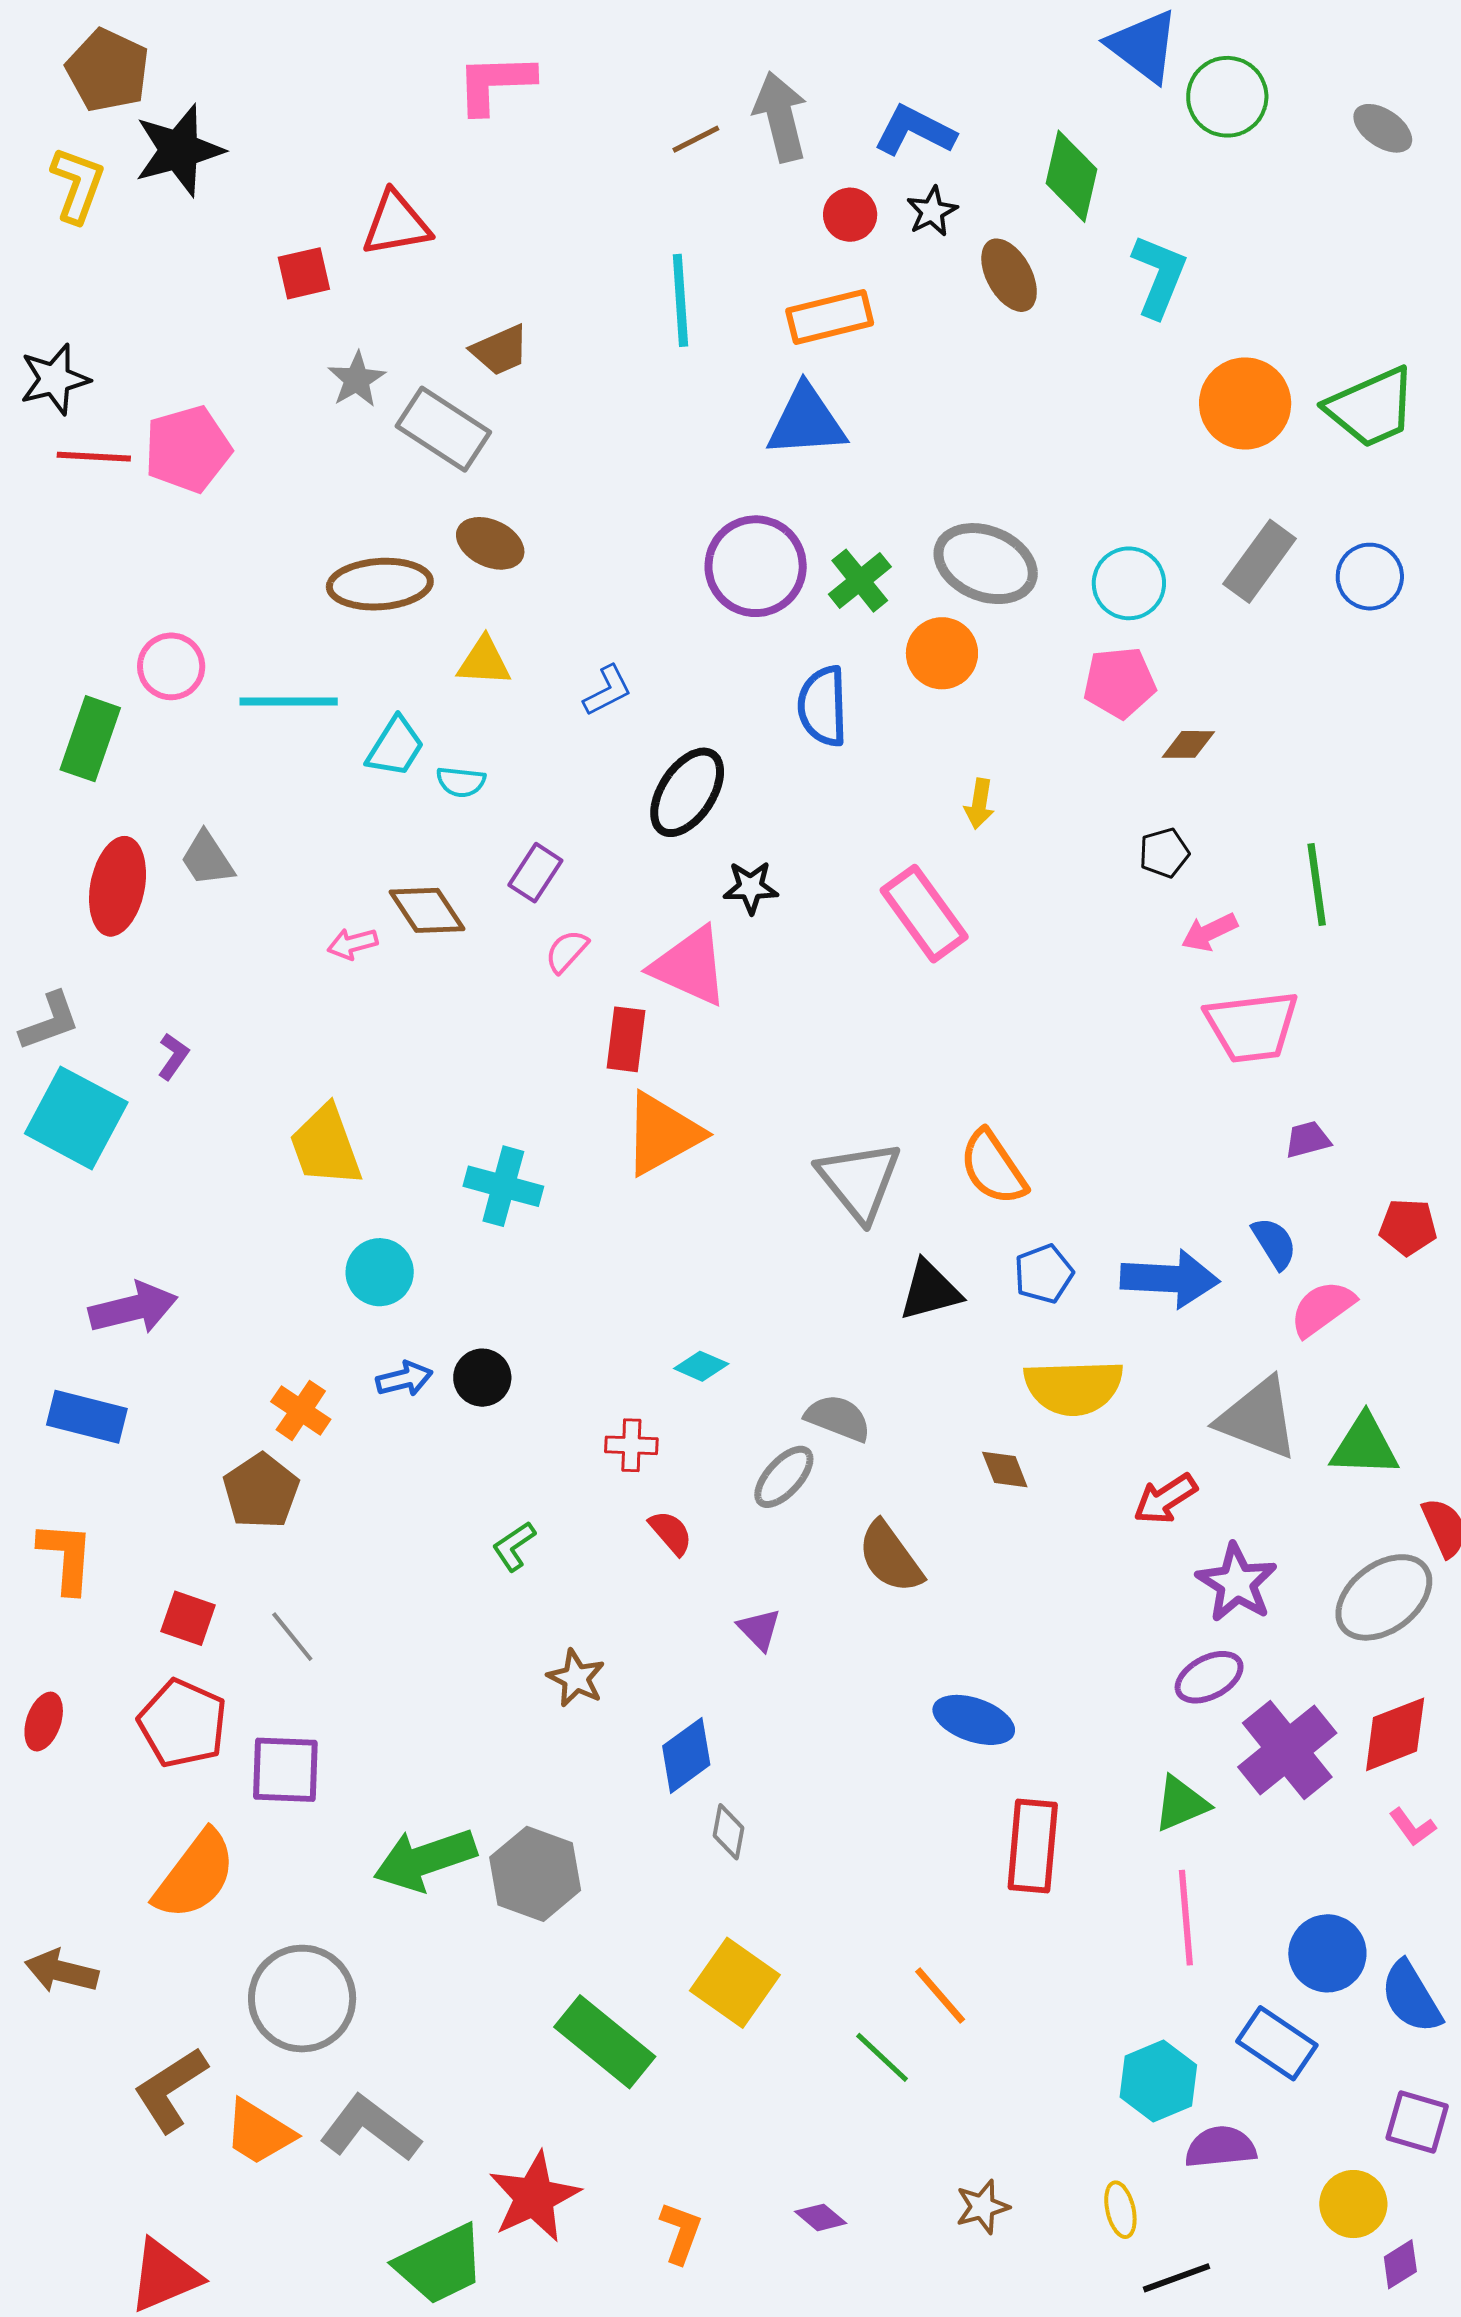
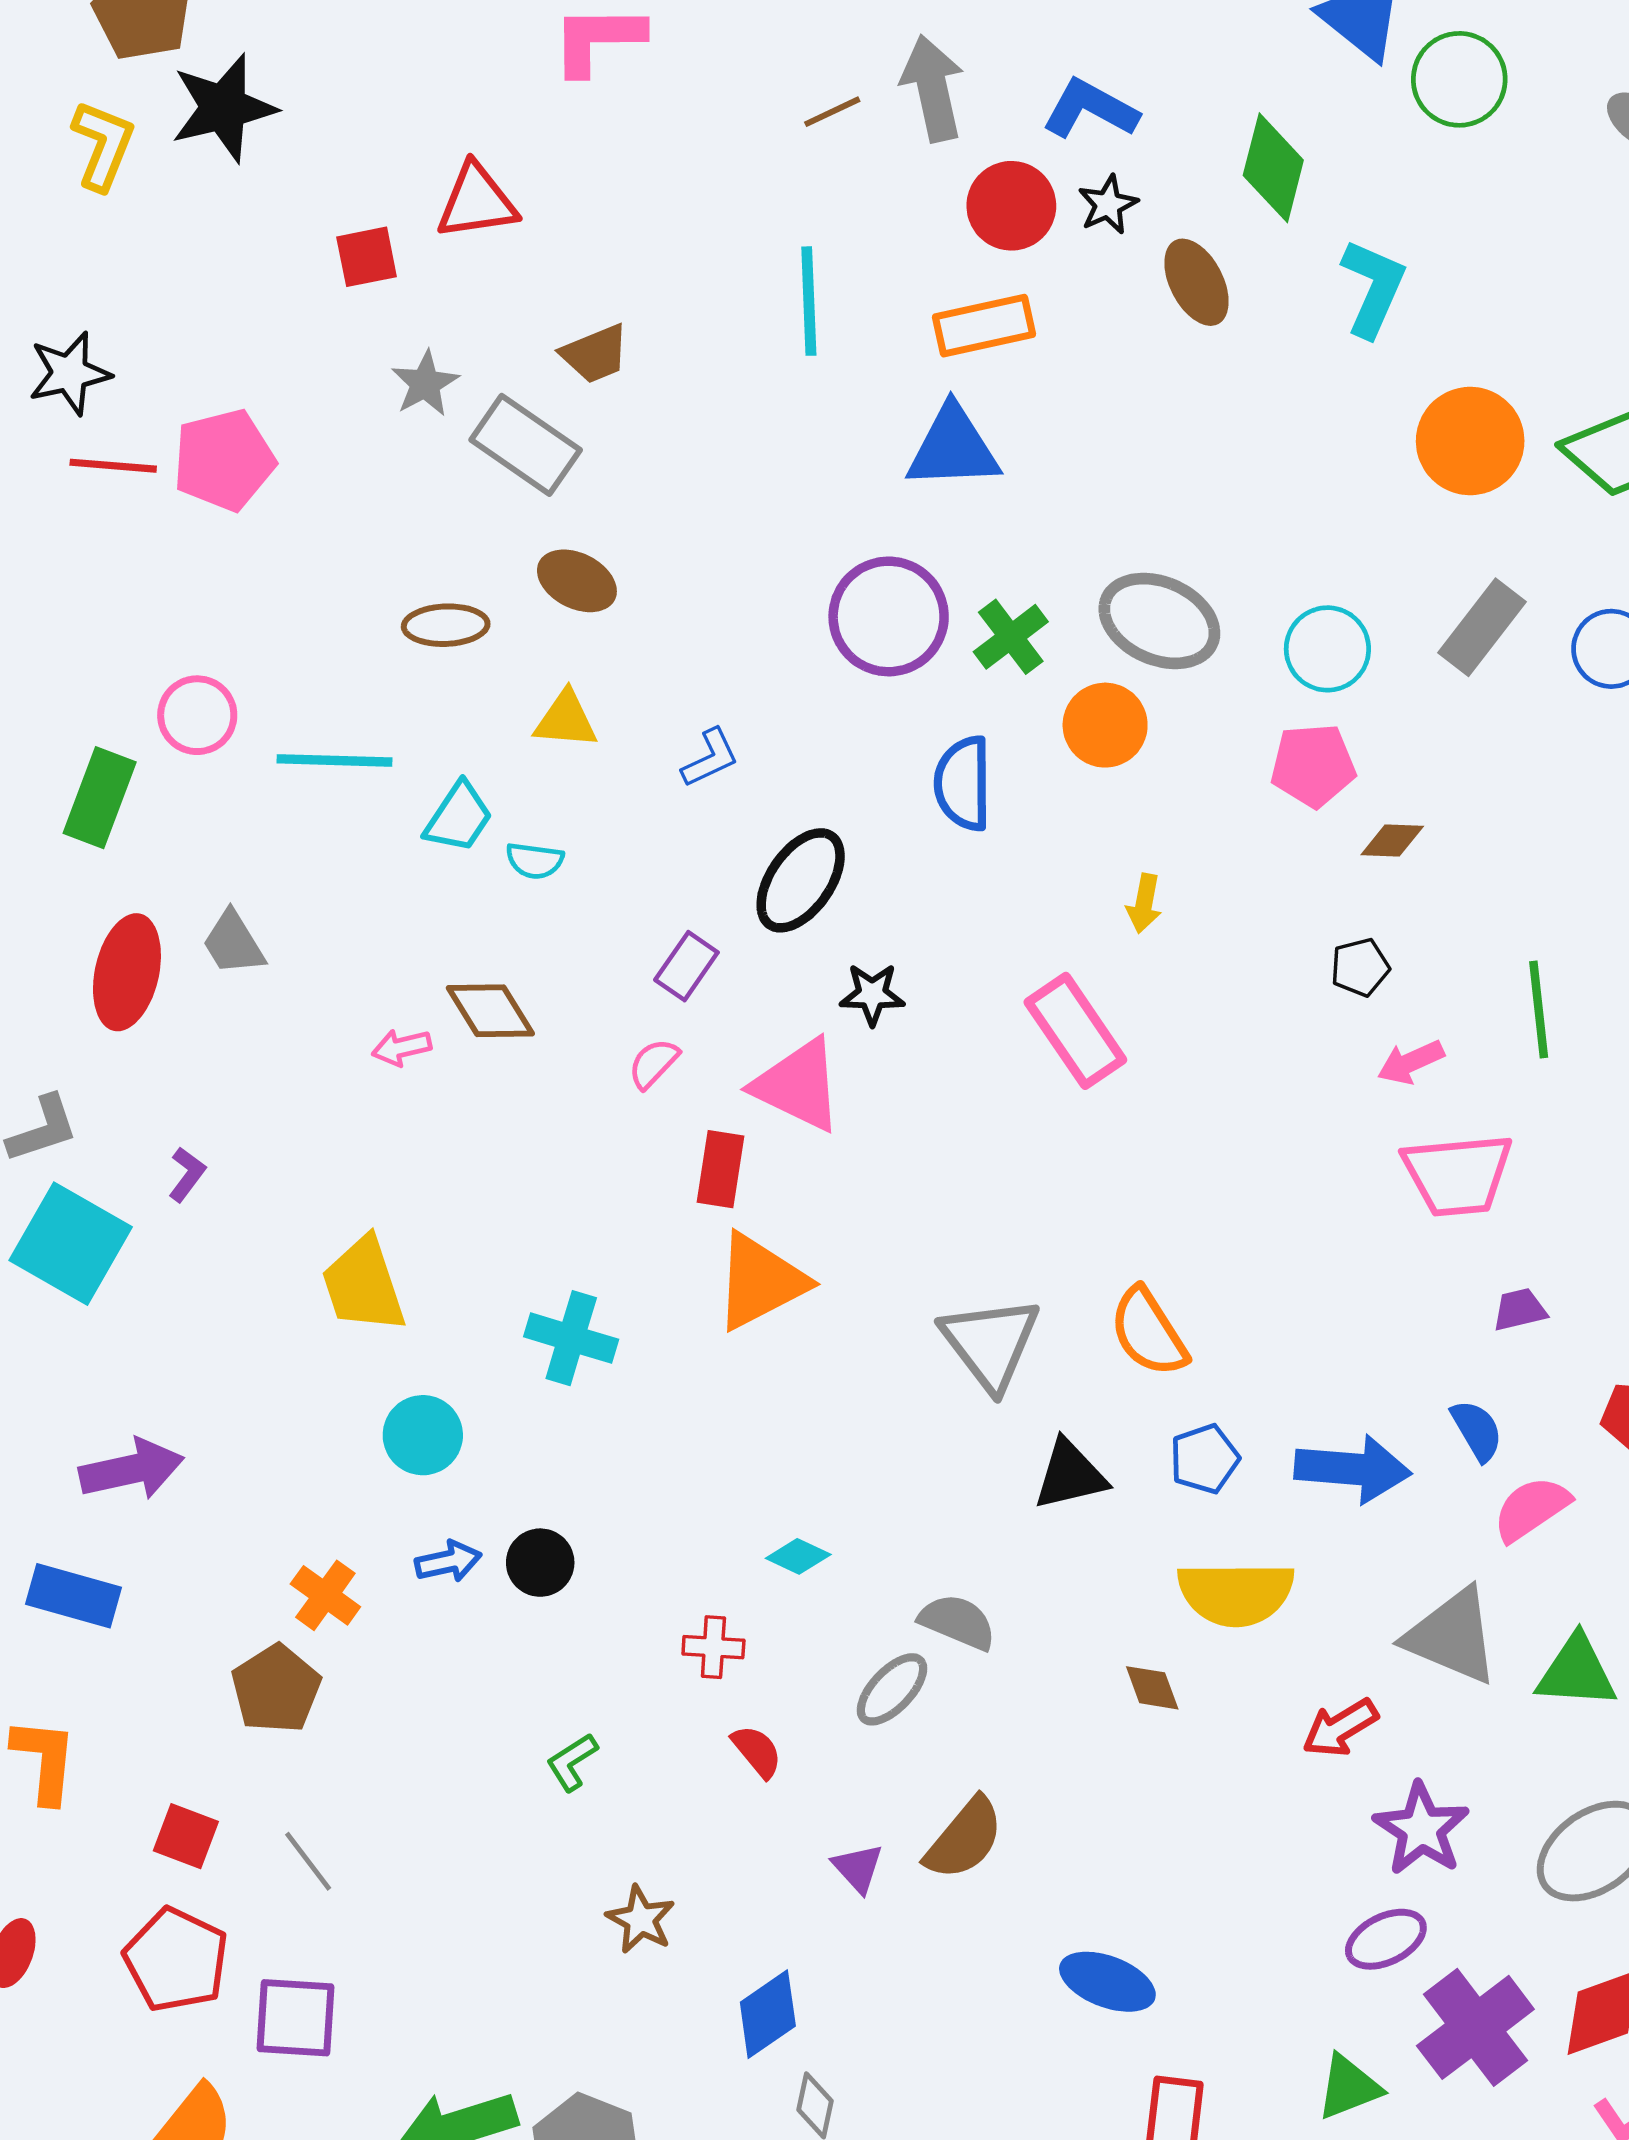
red circle: (850, 215) -> (1011, 206), size x1.4
brown ellipse: (380, 584) -> (446, 625), size x0.7
purple rectangle: (535, 873) -> (686, 966), moved
brown semicircle: (890, 1557) -> (964, 1839), moved, turned -106

